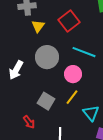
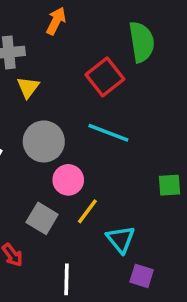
red square: (69, 21) -> (105, 77), moved
pink circle: (73, 74) -> (68, 180), moved

